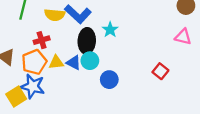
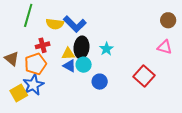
cyan star: (110, 30) -> (106, 49), moved
yellow triangle: (56, 62) -> (68, 54), moved
red square: (160, 71) -> (144, 76), size x1.5
blue star: (33, 86) -> (33, 85), turned 30

